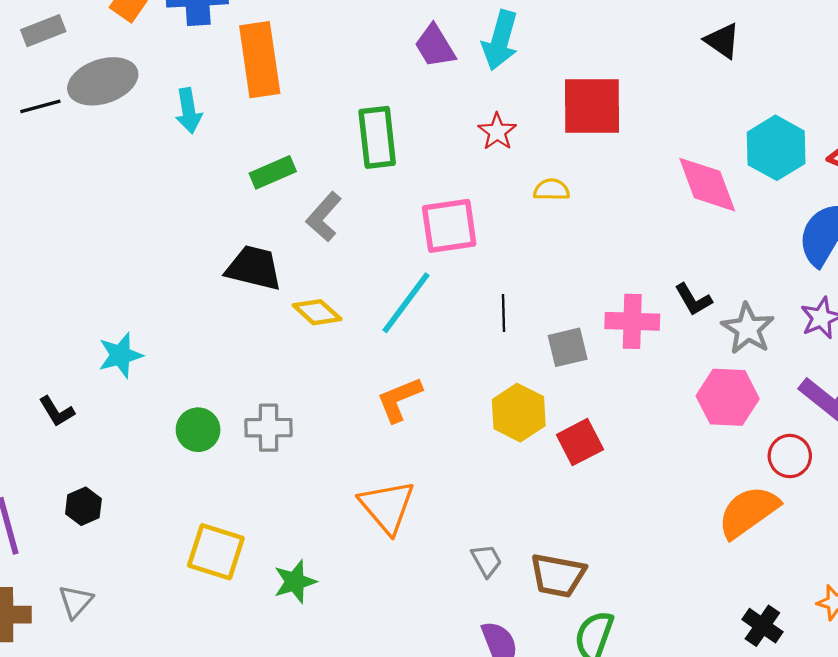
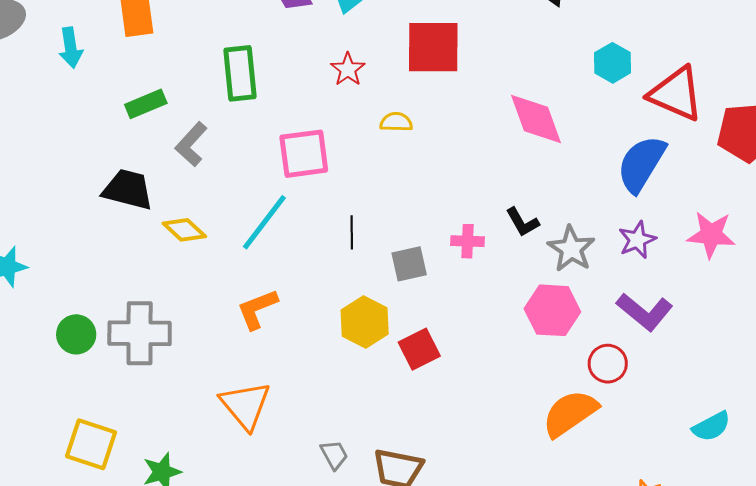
cyan hexagon: (776, 148) -> (613, 63), moved, size x0.7
pink cross: (632, 321) -> (467, 241), size x0.7
gray cross: (269, 428) -> (140, 333), size x1.5

